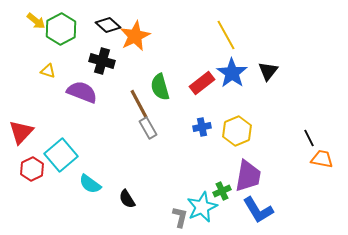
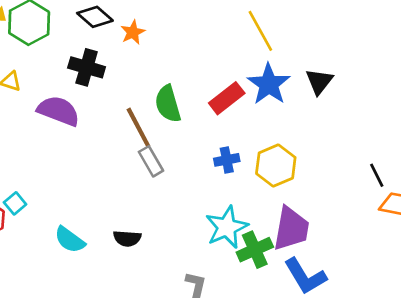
orange star: (135, 36) -> (133, 32), size x0.6
cyan square: (61, 155) -> (15, 203), moved, size x0.5
green cross: (222, 191) -> (255, 250), size x1.4
black semicircle: (127, 199) -> (127, 238), moved, turned -54
cyan star: (202, 207) -> (227, 227), moved

